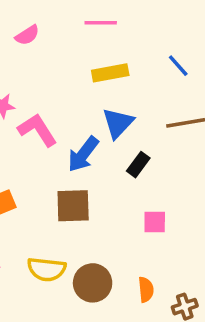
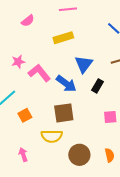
yellow rectangle: (110, 73) -> (63, 38), moved
blue arrow: (83, 154) -> (66, 84), turned -85
yellow semicircle: (47, 269) -> (52, 136), moved

